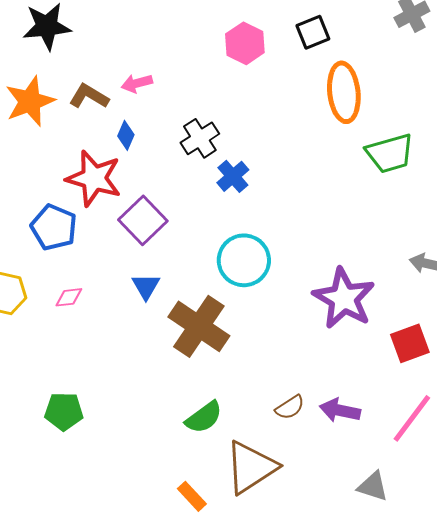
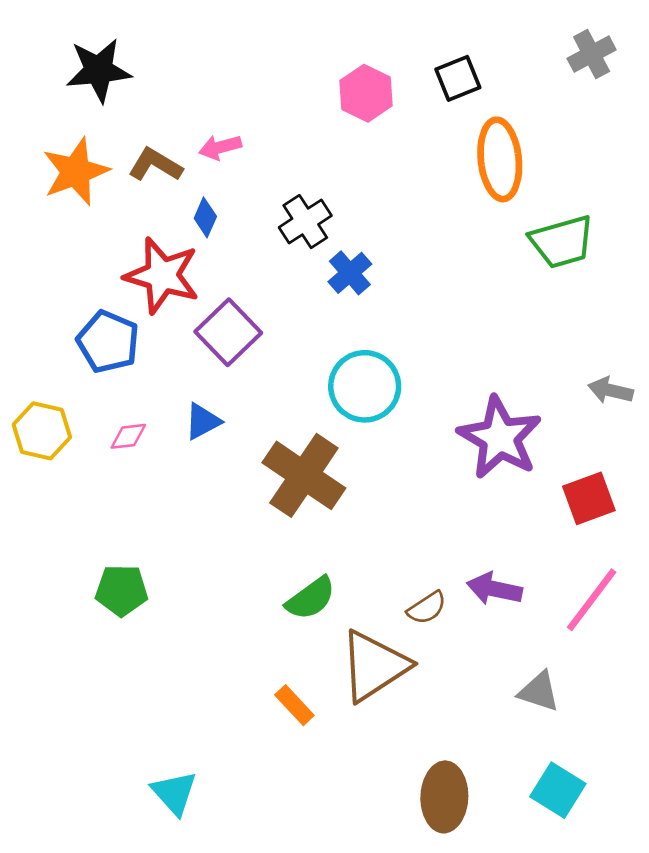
blue triangle: (146, 286) -> (203, 421), moved, turned 32
brown semicircle: (290, 407) -> (427, 608), moved

